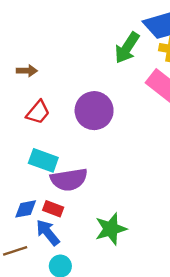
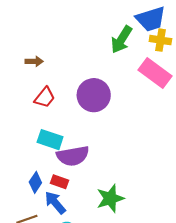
blue diamond: (26, 209) -> (35, 182), turned -45

